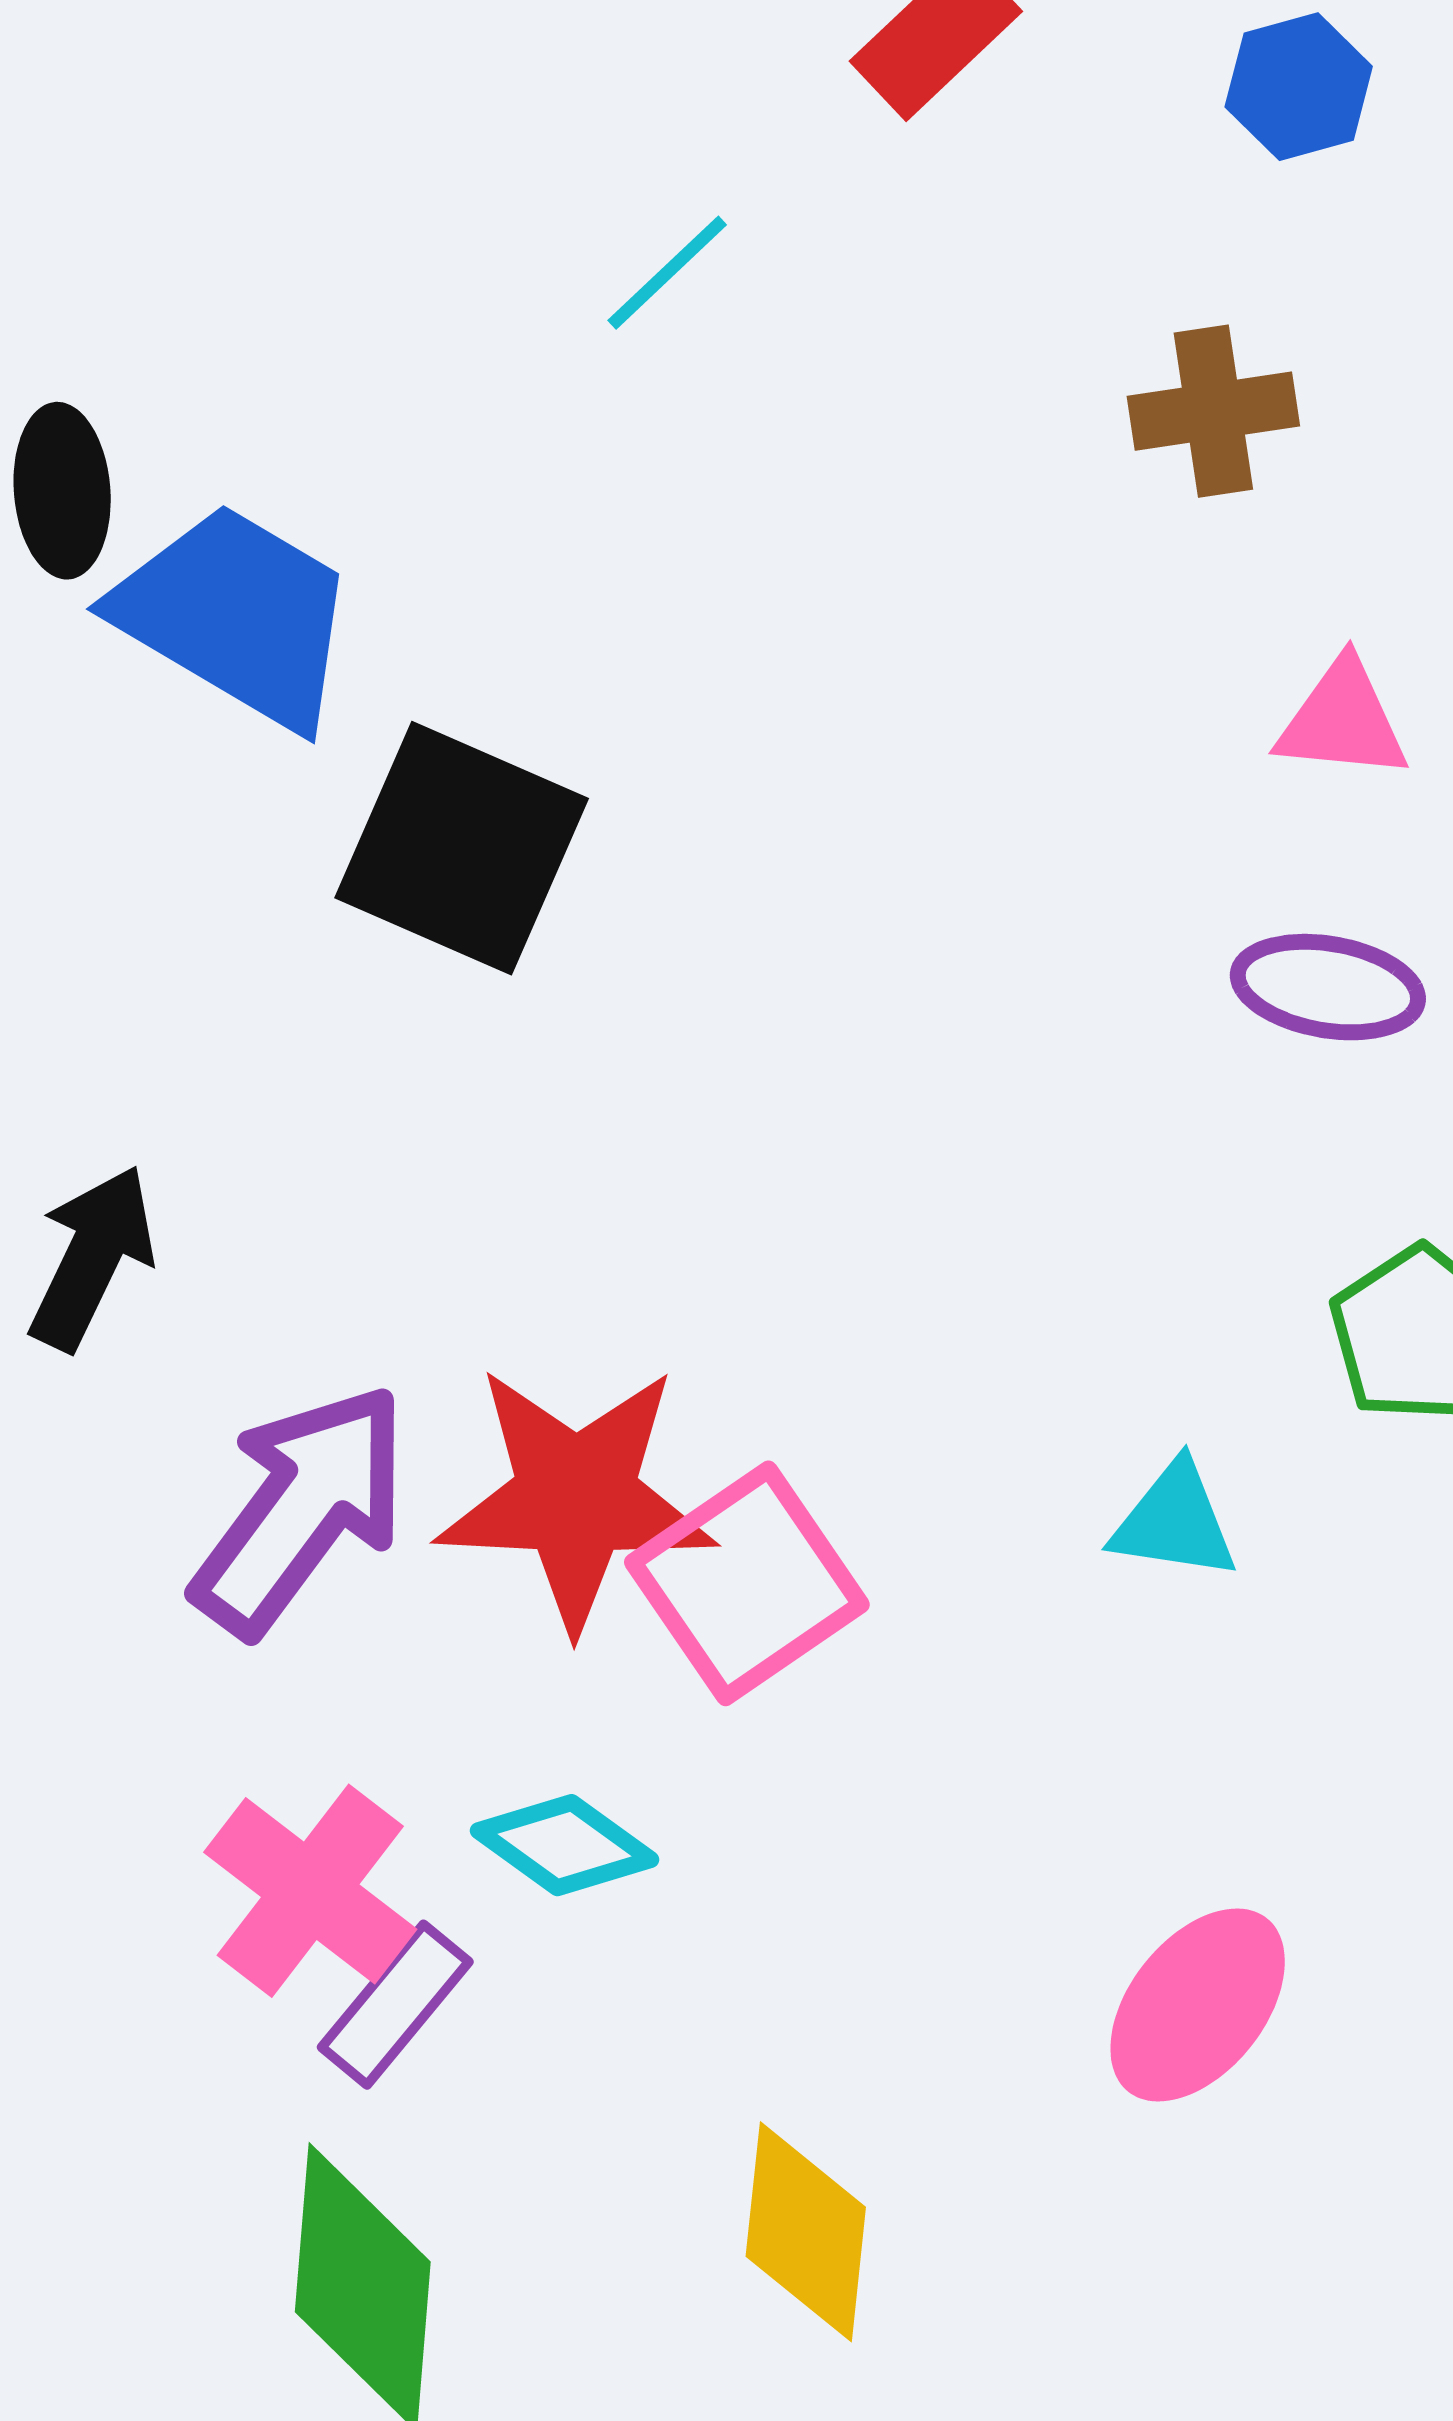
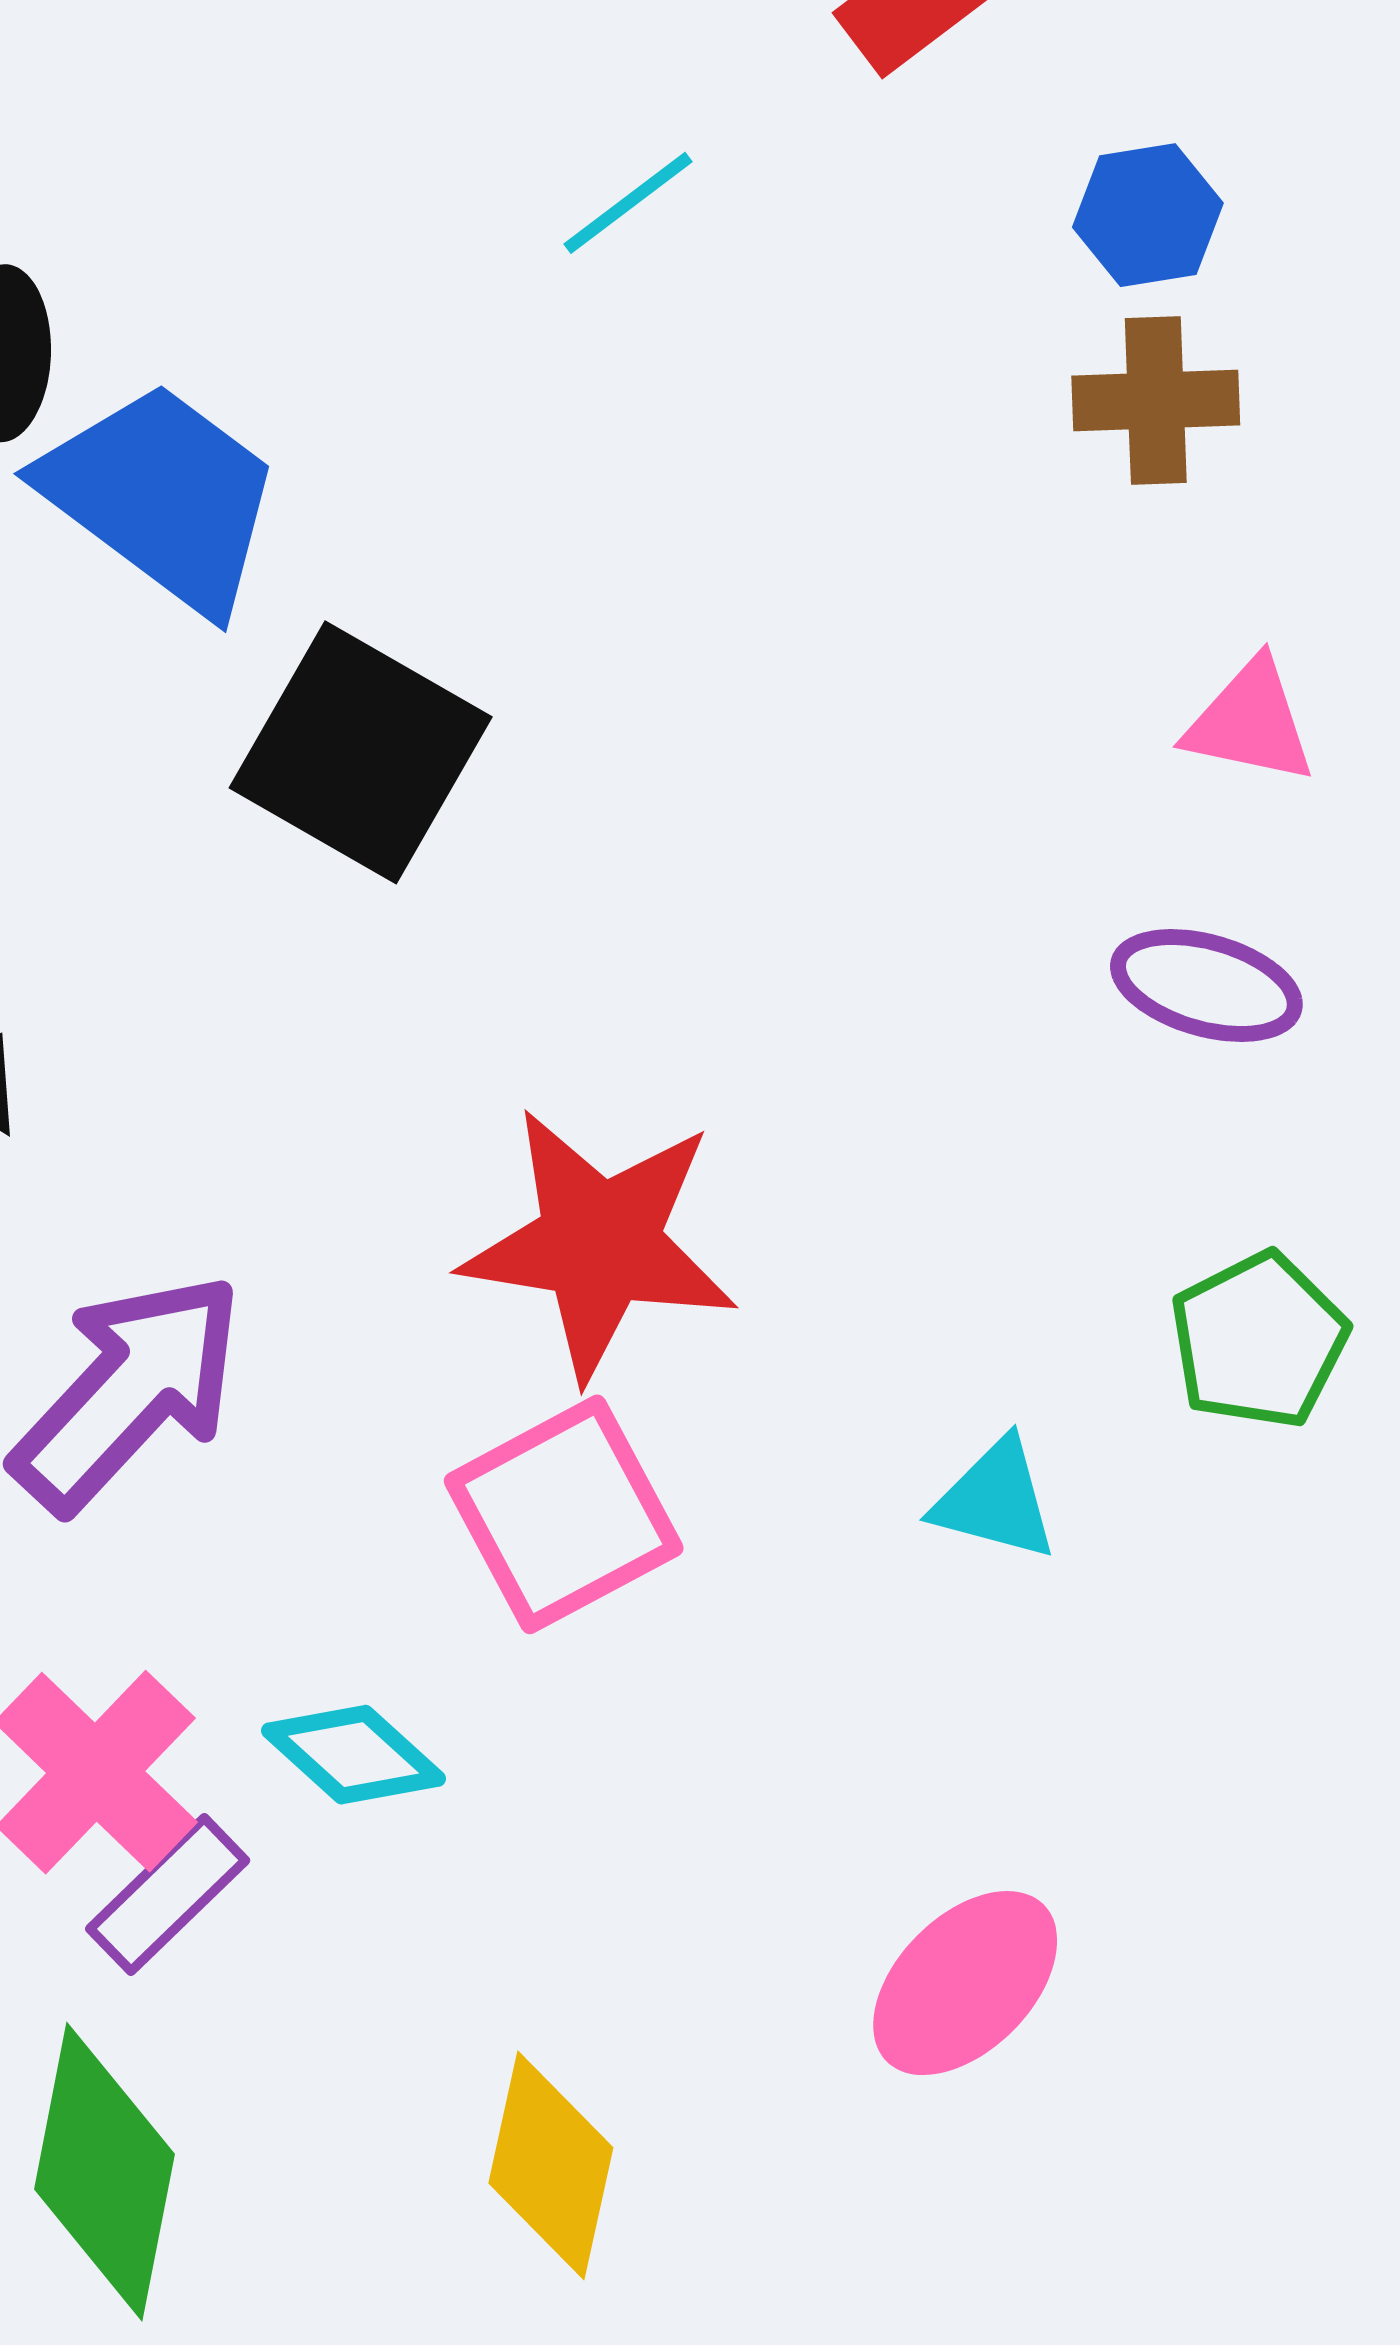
blue hexagon: (1299, 87) -> (1148, 215), moved
red star: (576, 1497) -> (600, 1244), moved

